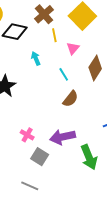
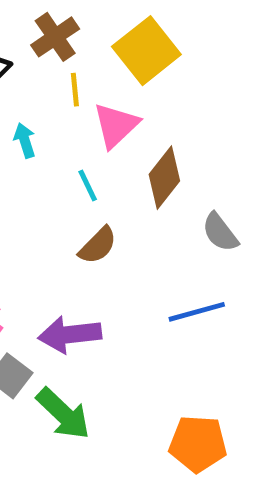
pink triangle: (73, 48) -> (116, 125), size x1.5
green arrow: (89, 157) -> (63, 414), moved, turned -30

